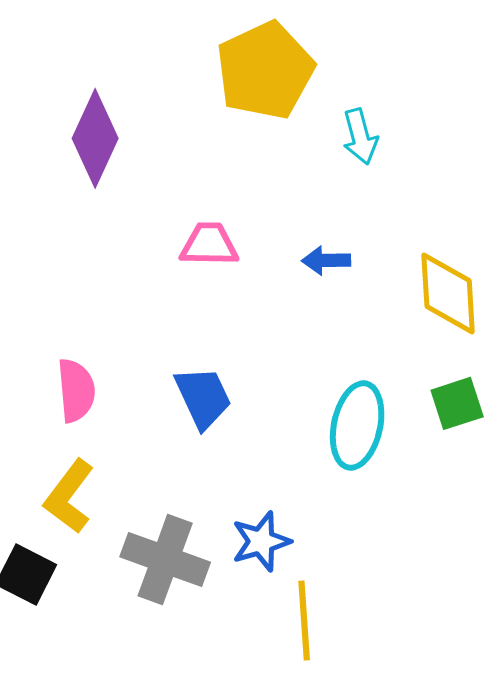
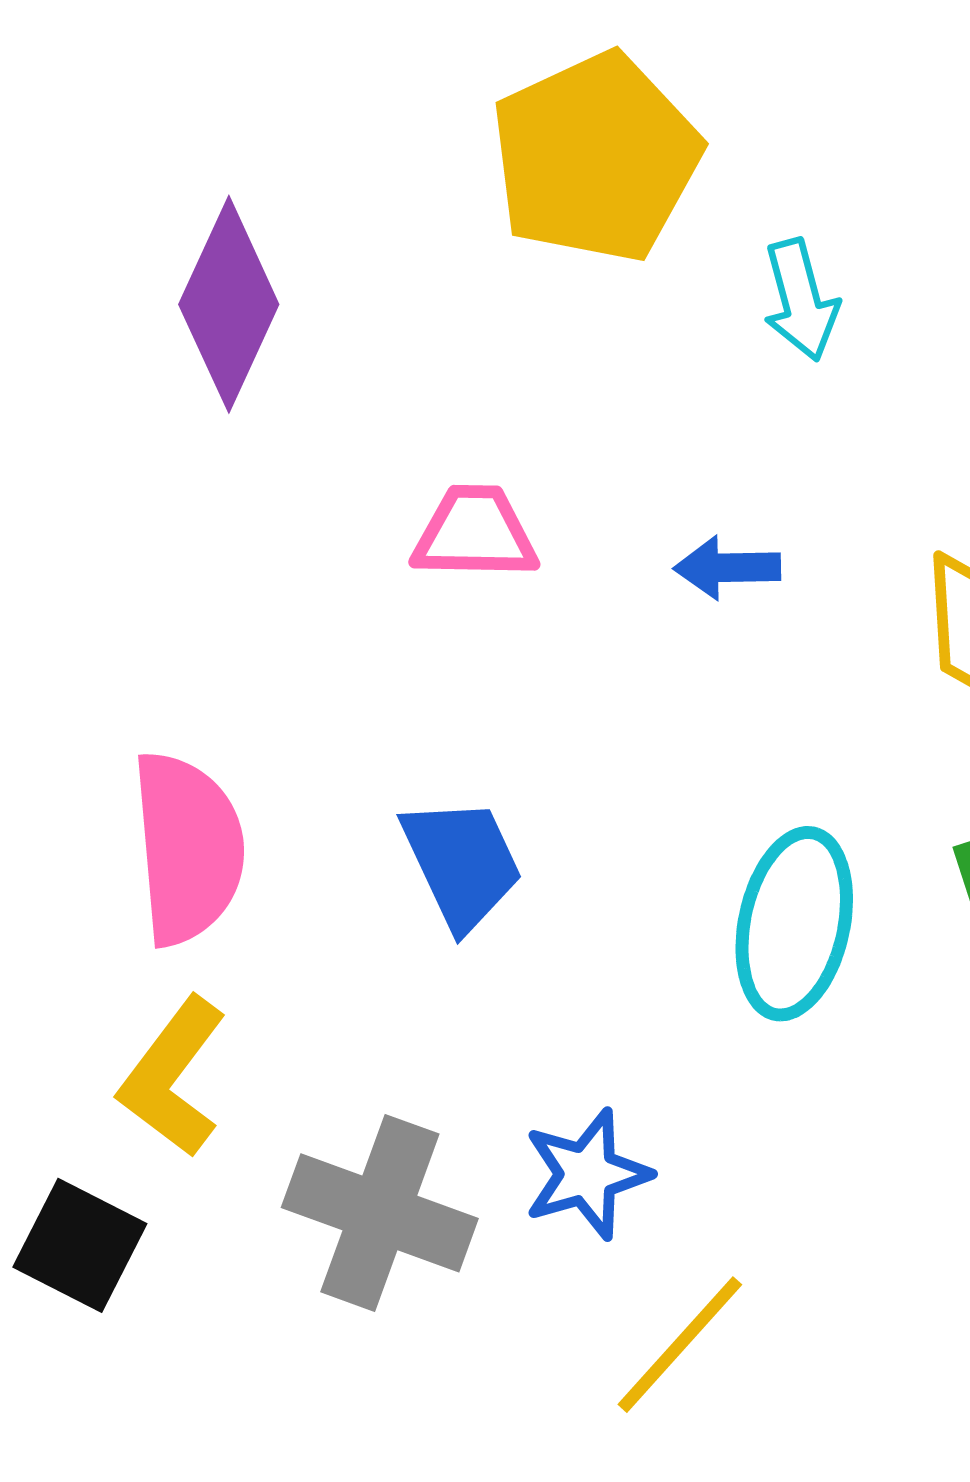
pink semicircle: (76, 390) -> (188, 848), size x1.4
yellow line: (304, 620) -> (680, 1345), turned 46

